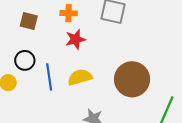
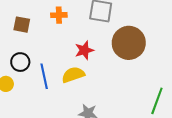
red star: (75, 39) -> (84, 50), moved
brown circle: (132, 79) -> (129, 43), moved

